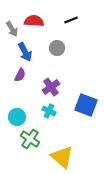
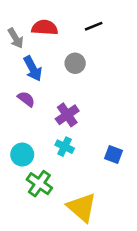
purple semicircle: (20, 75) -> (26, 99), turned -80
blue square: (86, 105) -> (113, 155), moved, size x0.6

